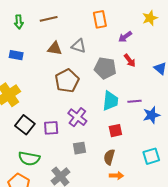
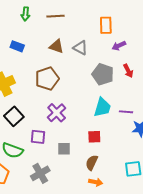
purple arrow: (125, 37) -> (119, 46), moved
brown pentagon: (67, 81) -> (47, 79), moved
purple cross: (77, 117) -> (57, 113), moved
purple square: (51, 128) -> (38, 137), moved
red square: (115, 131) -> (94, 137), moved

